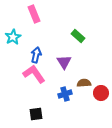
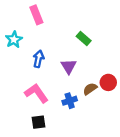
pink L-shape: (34, 74) -> (36, 93), moved
brown semicircle: (84, 83) -> (90, 89), turned -32
red circle: (101, 93) -> (108, 82), moved

